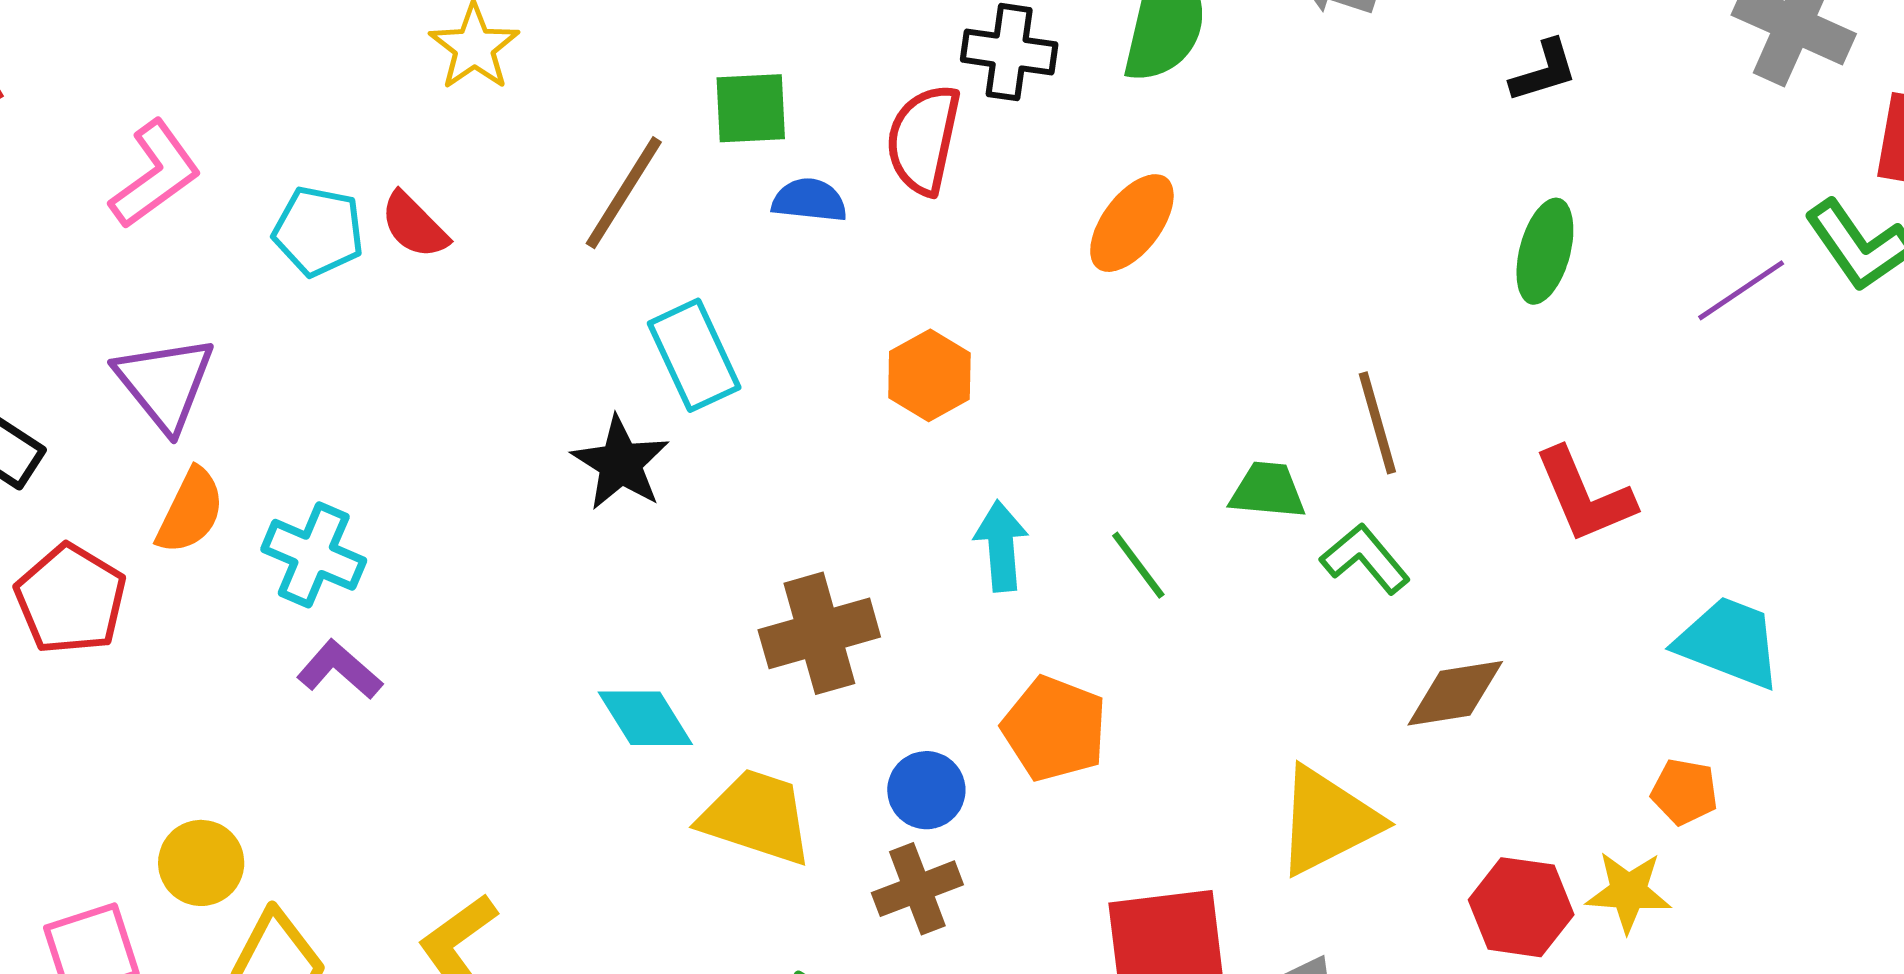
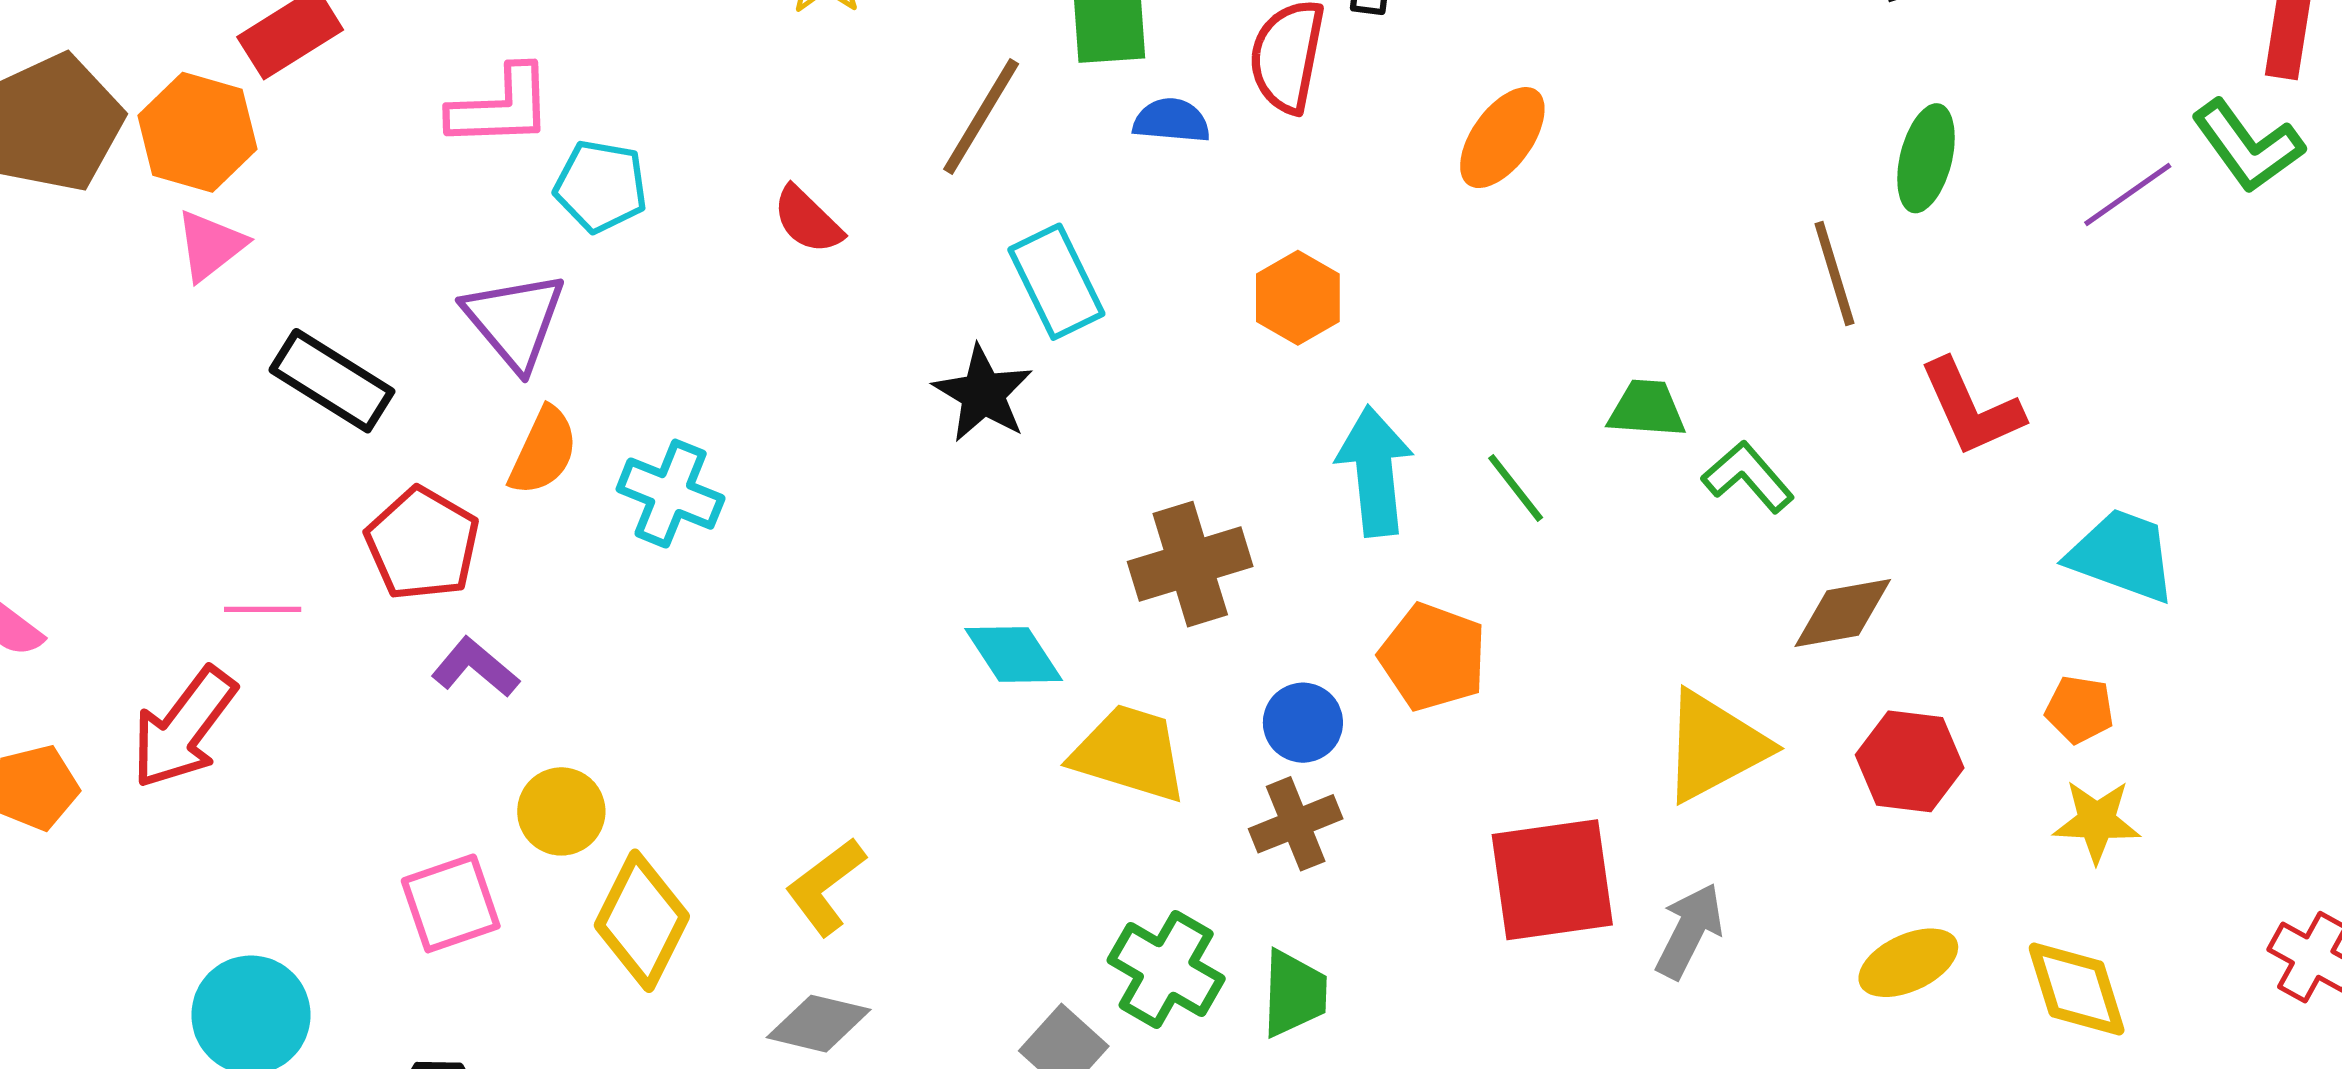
pink L-shape: (155, 174) -> (501, 107), turned 35
red semicircle: (414, 225) -> (808, 220), moved
cyan pentagon: (318, 231) -> (601, 186), moved
brown line: (1377, 423) -> (1834, 274), moved
cyan arrow: (1001, 546) -> (1375, 471), size x1.4
purple L-shape: (340, 670) -> (475, 667), moved
yellow star: (1628, 892) -> (2097, 821), moved
red hexagon: (1521, 907) -> (1910, 761), moved

